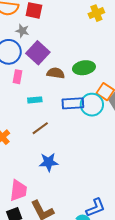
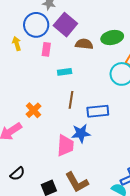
blue rectangle: (73, 103) -> (98, 111), moved
brown line: (40, 128) -> (71, 100), turned -42
pink trapezoid: (18, 190) -> (65, 145), moved

